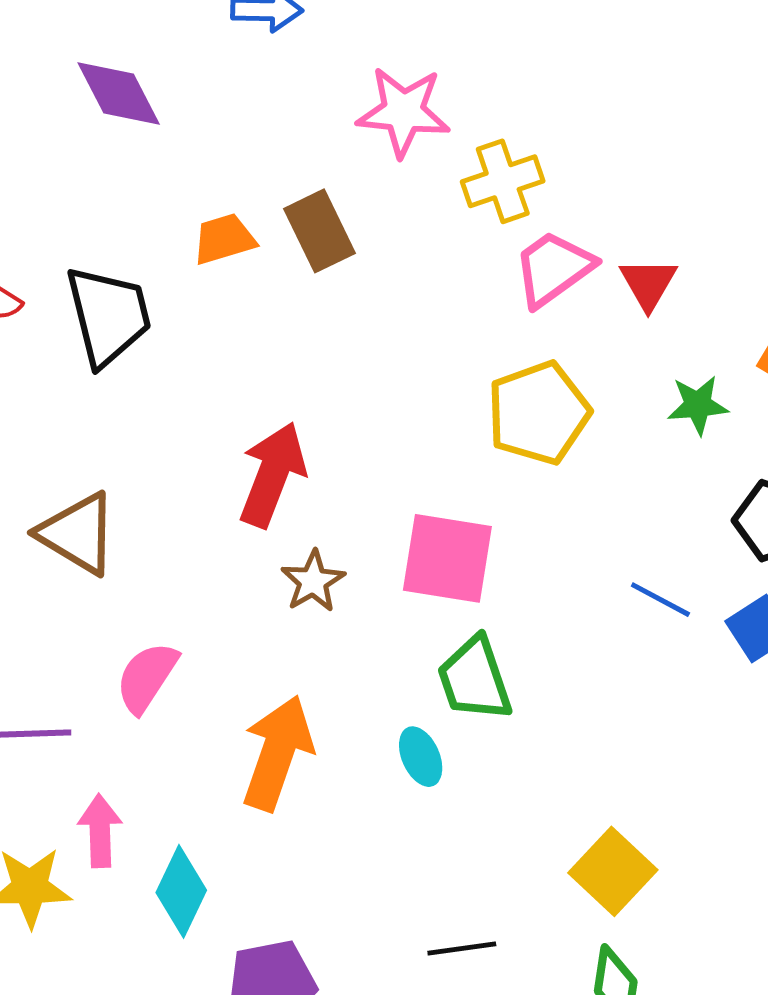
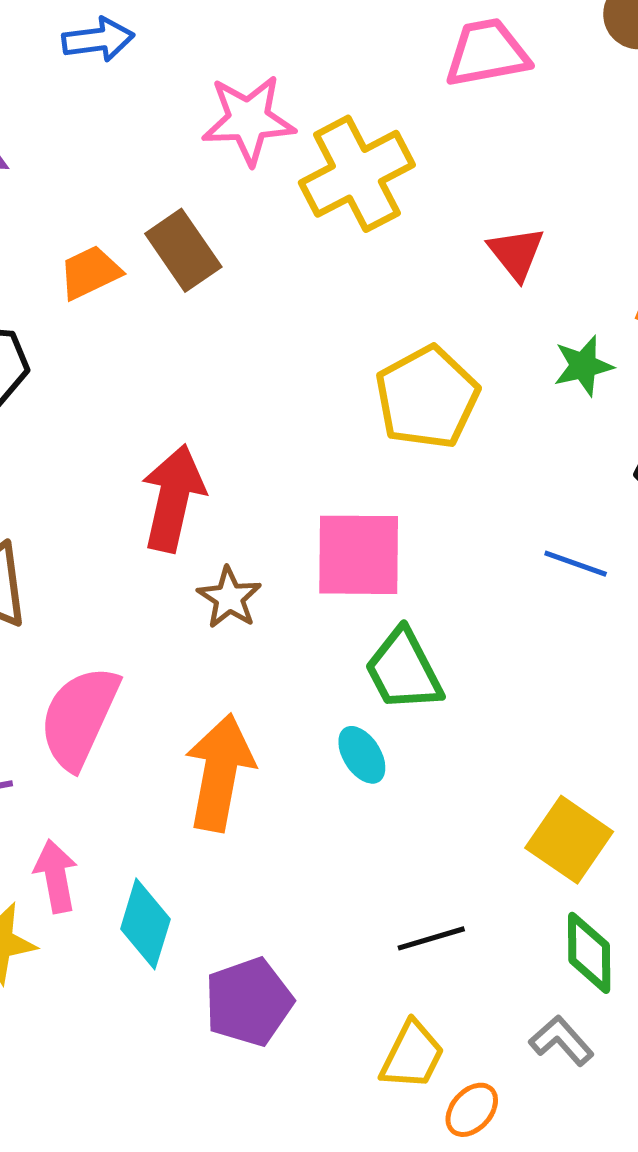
yellow cross: (503, 181) -> (357, 174), size x1.4
pink trapezoid: (554, 268) -> (487, 53), moved, turned 34
pink semicircle: (147, 677) -> (79, 717), size x1.4

